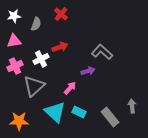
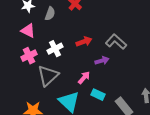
pink triangle: (14, 41) -> (28, 31), turned 35
red arrow: (60, 47) -> (84, 42), moved
cyan rectangle: (79, 112) -> (98, 95), moved

